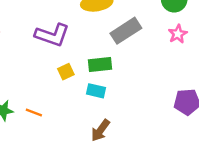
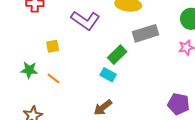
green rectangle: (100, 65) -> (117, 55), turned -54
yellow square: (66, 72) -> (53, 46), moved

